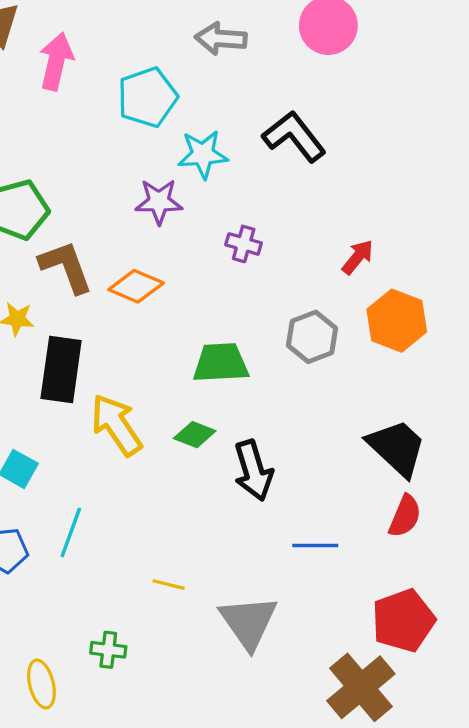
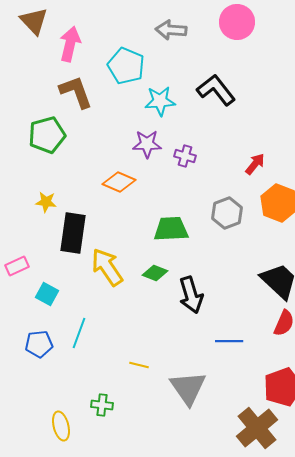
cyan pentagon: (147, 97) -> (126, 66), turned -30
purple star: (159, 202) -> (147, 144), moved
brown L-shape: (66, 267) -> (76, 92), moved

